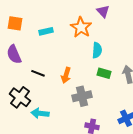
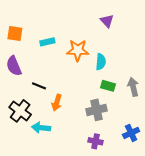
orange star: (81, 27) -> (78, 50), moved, turned -30
orange arrow: (66, 75) -> (57, 103), moved
gray cross: (82, 96) -> (97, 110), moved

